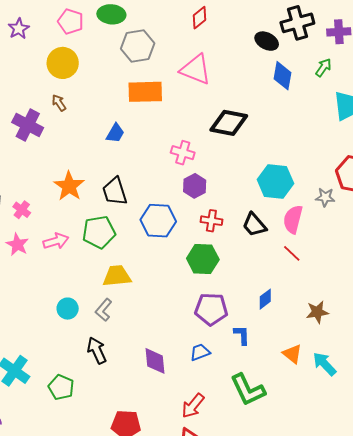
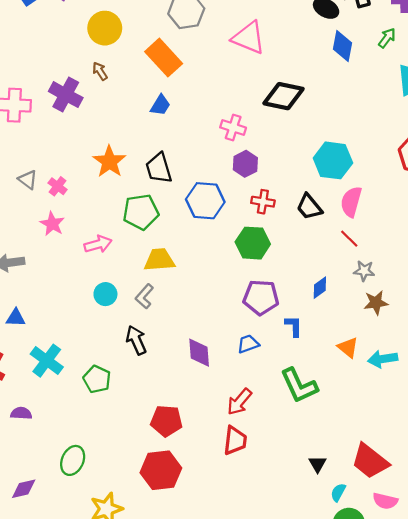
orange rectangle: (145, 92) -> (164, 58), moved, turned 48
gray star: (325, 197) -> (364, 271), moved
pink arrow: (56, 241) -> (98, 244), moved
cyan arrow: (324, 364) -> (383, 359), turned -56

